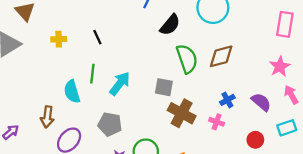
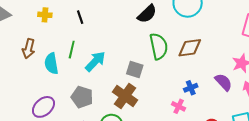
purple semicircle: (261, 102) -> (223, 82), moved
brown cross: (182, 113) -> (125, 96), moved
brown arrow: (47, 117) -> (29, 49), moved

